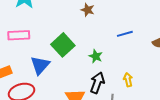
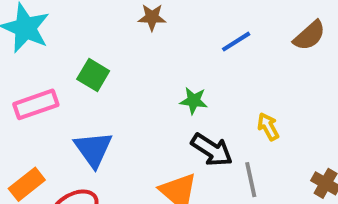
green square: (63, 45) -> (93, 75), moved, size x0.7
black arrow: (97, 83) -> (212, 150), turned 120

